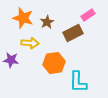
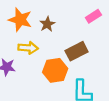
brown rectangle: (73, 33) -> (77, 51), moved

